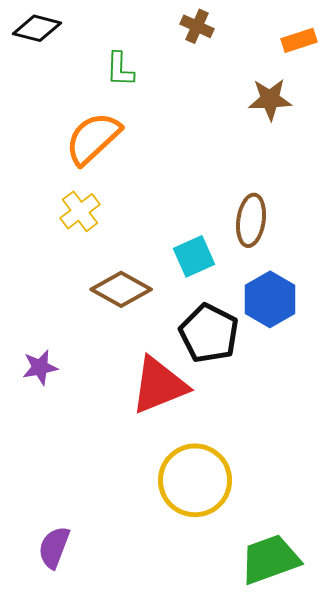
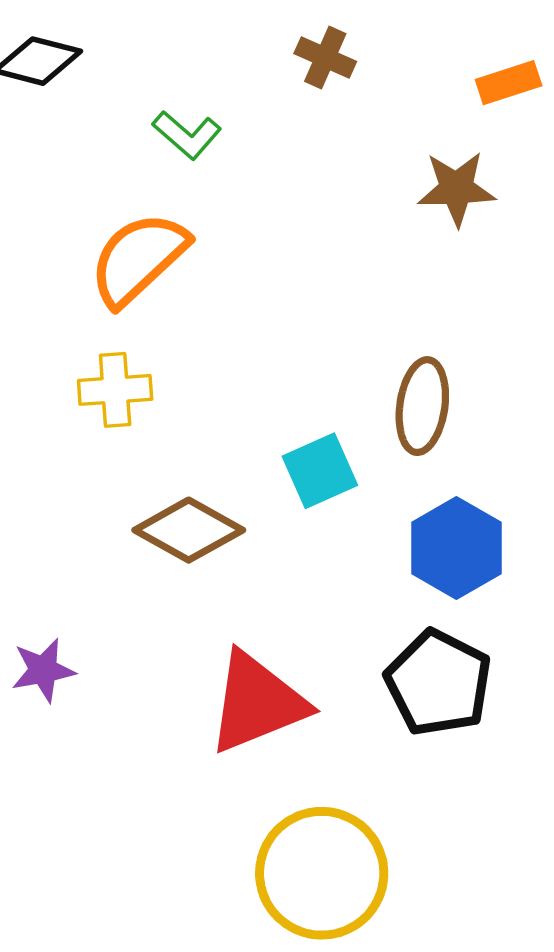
green L-shape: (120, 69) -> (187, 135), turned -51
yellow cross: (80, 211) -> (115, 390), turned 33
black pentagon: (209, 333) -> (438, 683), moved

